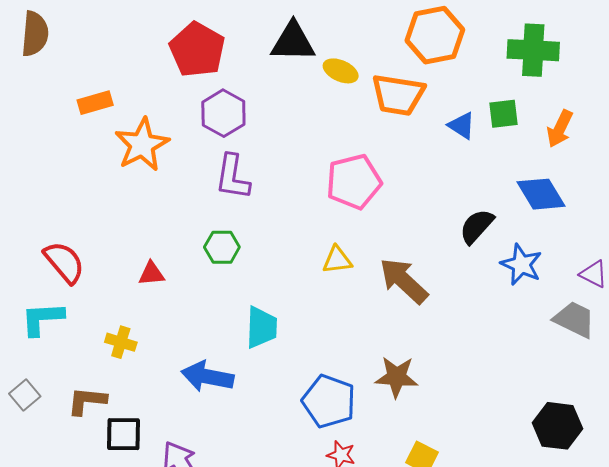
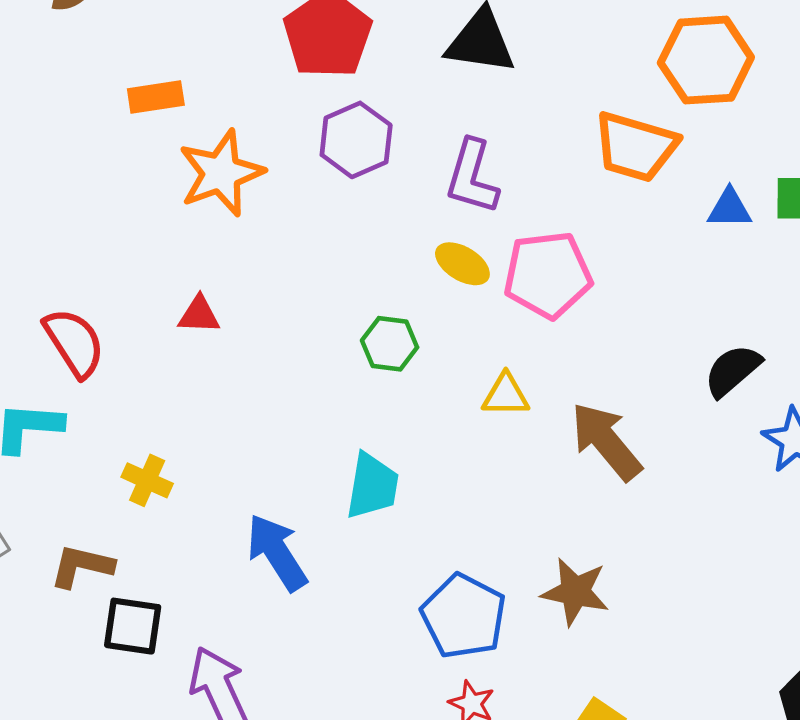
yellow ellipse: (341, 71) -> (462, 264), moved
blue triangle: (462, 126) -> (730, 208), turned -40
purple L-shape: (233, 177) -> (472, 177), moved
green hexagon: (222, 247) -> (390, 344), moved
red triangle: (151, 274) -> (199, 315), moved
blue arrow: (207, 377) -> (277, 552), turned 39

